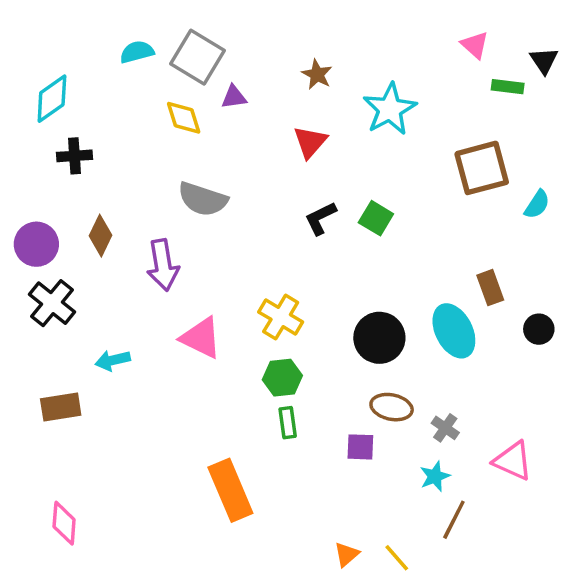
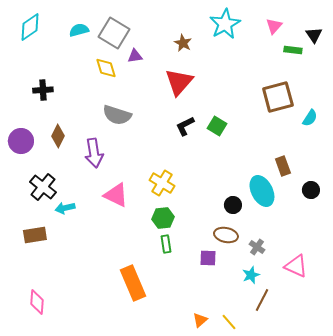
pink triangle: (475, 45) -> (274, 26), turned 30
cyan diamond: (52, 99) -> (30, 27), moved
cyan star: (390, 109) -> (225, 24), moved
red triangle: (310, 142) -> (179, 82), size x1.4
black cross: (52, 303) -> (43, 187), moved
black circle: (379, 338) -> (233, 205), moved, size x0.6

